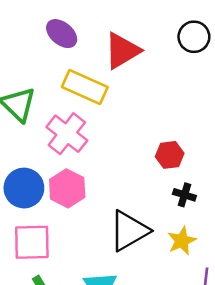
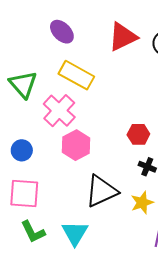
red triangle: (122, 51) -> (123, 37), moved
blue circle: (24, 188) -> (22, 150), size x0.7
pink hexagon: (67, 188) -> (76, 145), moved

